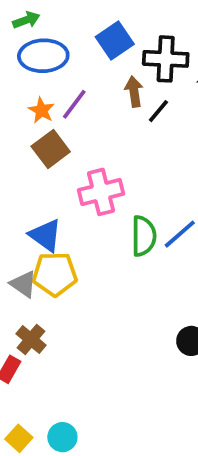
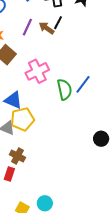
brown arrow: (134, 92) -> (47, 28), moved, turned -35
purple line: (74, 104) -> (27, 27), moved

